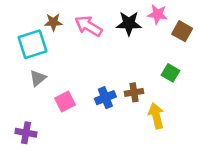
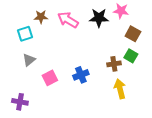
brown square: (182, 31) -> (133, 34), moved
cyan square: (33, 44) -> (25, 34), size x0.7
brown cross: (134, 92) -> (114, 64), moved

